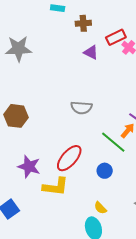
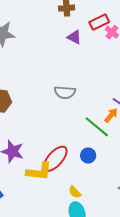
red ellipse: (69, 158) -> (55, 159), moved
yellow semicircle: (100, 208) -> (75, 192), moved

